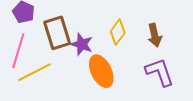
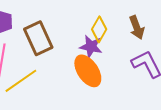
purple star: (82, 44) -> (91, 47), moved

